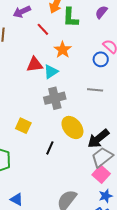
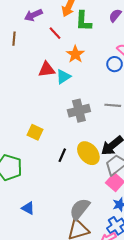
gray line: (95, 90) -> (113, 105), moved
gray cross: (55, 98) -> (79, 111), moved
yellow ellipse: (72, 127) -> (88, 153), moved

